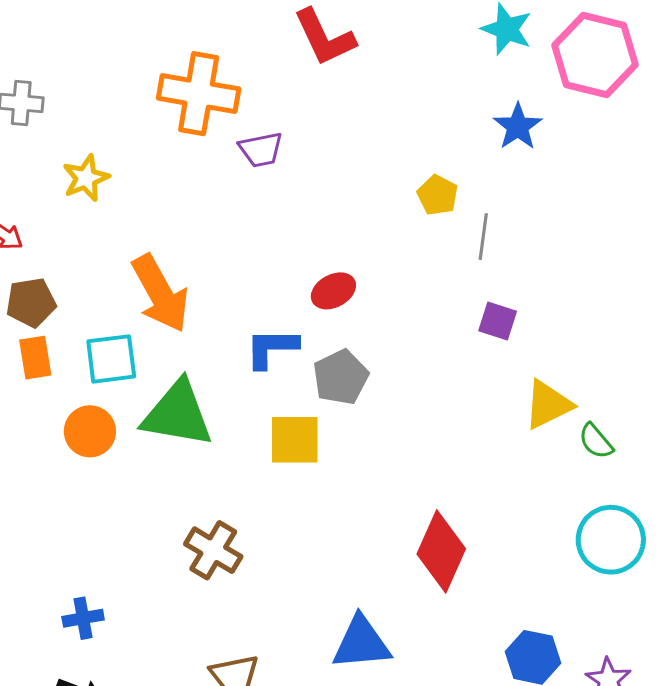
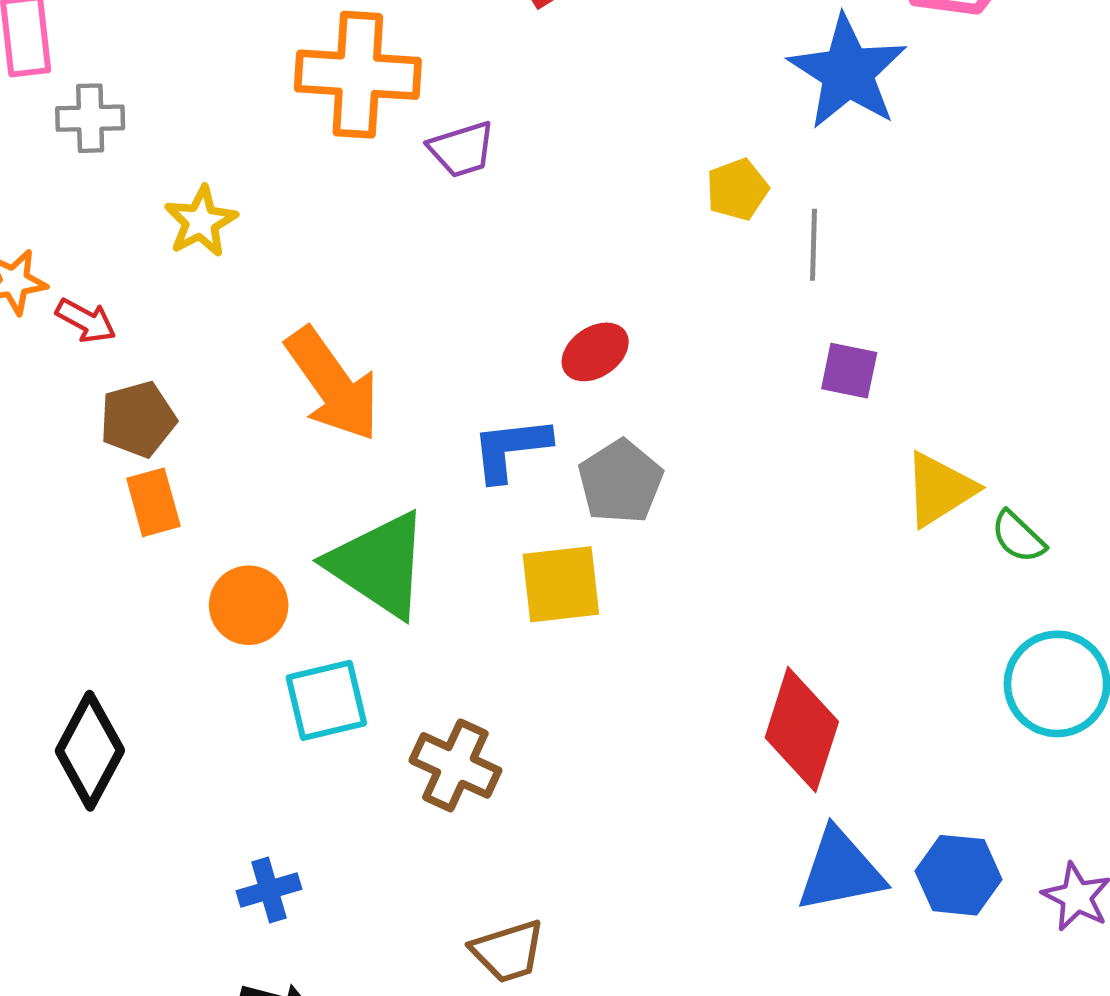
blue star: (518, 127) -> (848, 72), size x1.6
yellow pentagon: (438, 195) -> (737, 189), turned 30
cyan square: (111, 359) -> (326, 700), moved
green triangle: (178, 414) -> (379, 565), turned 30
blue triangle: (361, 643) -> (840, 871), moved

